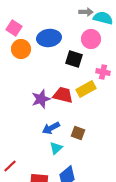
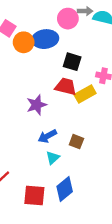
pink circle: (91, 39) -> (68, 19), moved
orange circle: (21, 49) -> (24, 42), moved
red trapezoid: (63, 95) -> (66, 87), moved

